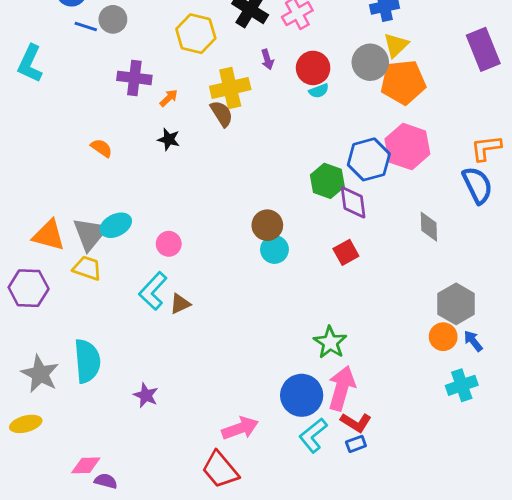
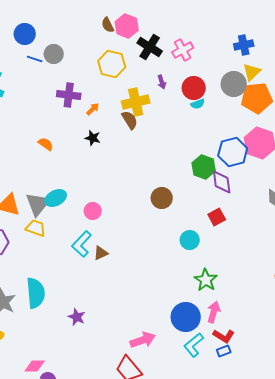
cyan circle: (274, 249) -> (190, 240), moved
pink arrow: (342, 388) -> (214, 312), size x0.7

